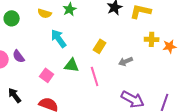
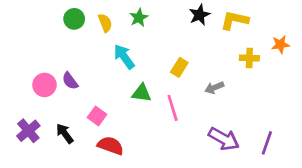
yellow semicircle: (45, 13) -> (105, 23), turned -128
green circle: (12, 18) -> (74, 19), moved
orange star: (170, 46) -> (280, 44), moved
pink square: (47, 75) -> (97, 116), moved

